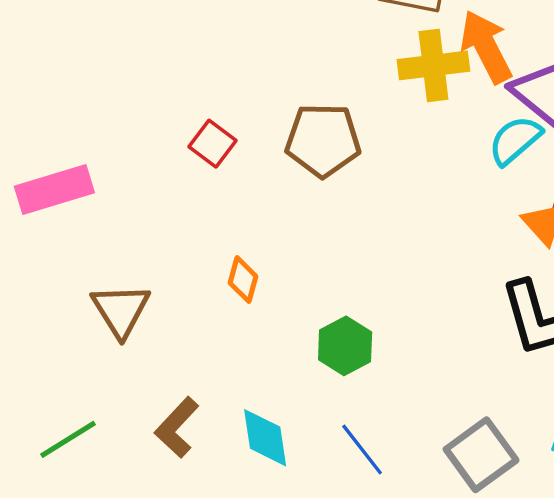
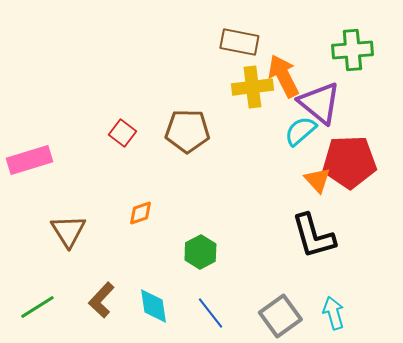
orange diamond: (243, 280) -> (140, 213), turned 56

